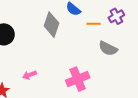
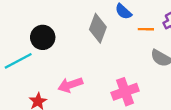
pink arrow: (29, 75) -> (70, 85), size x1.5

